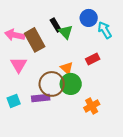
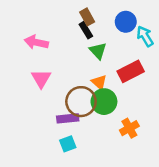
green triangle: (66, 32) -> (98, 51), moved
brown rectangle: (35, 40) -> (87, 17), moved, size x0.6
red rectangle: (93, 59) -> (131, 71), size x1.5
cyan square: (14, 101) -> (68, 144), moved

